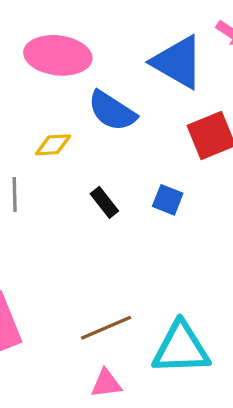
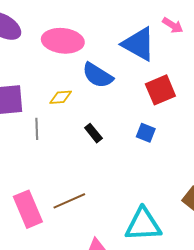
blue square: (168, 200) -> (146, 133), moved
brown line: (106, 328) -> (69, 201), moved

